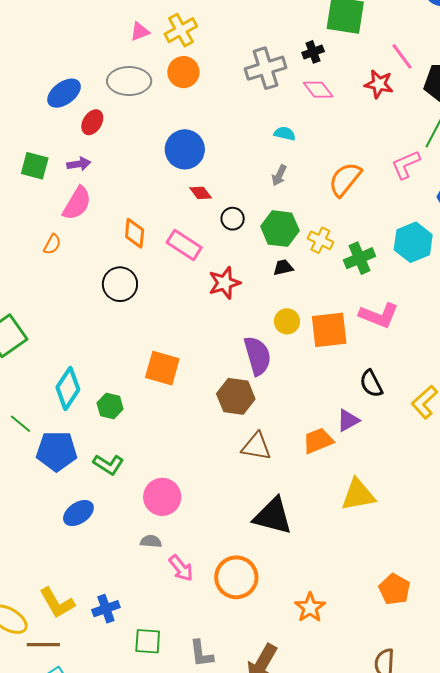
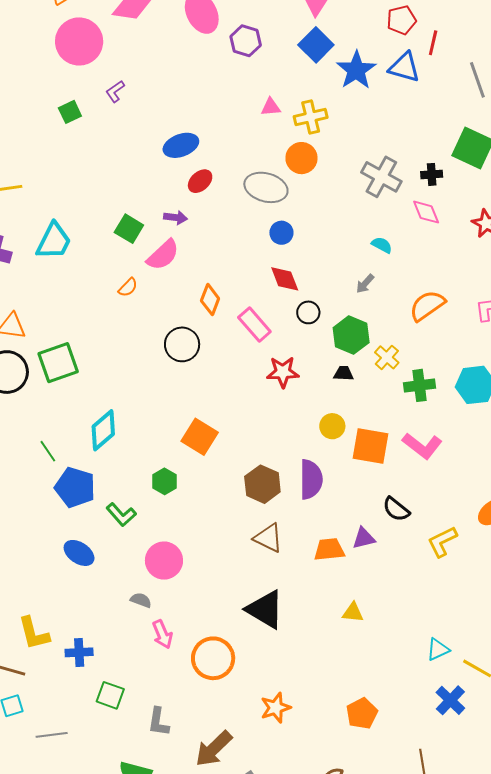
gray cross: (266, 68) -> (381, 177), turned 30
gray ellipse: (129, 81) -> (266, 187), moved
blue circle: (185, 149) -> (281, 233), size x0.6
green square: (35, 166) -> (129, 229), moved
red diamond: (201, 193) -> (285, 279), size x1.4
purple semicircle: (258, 356) -> (311, 479), moved
black semicircle: (371, 384) -> (396, 509), turned -40
green hexagon: (110, 406) -> (164, 481), moved
yellow triangle: (358, 495) -> (353, 612), size x0.6
blue ellipse: (78, 513) -> (79, 553), turned 52

